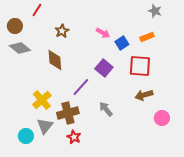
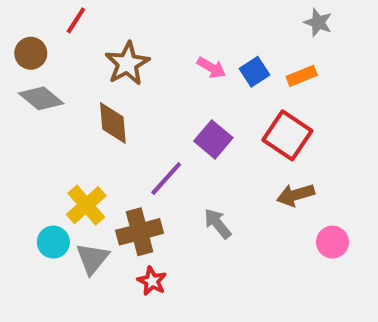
brown star: (62, 31) -> (127, 64), size x1.5
blue square: (122, 43) -> (254, 72), moved
red square: (140, 66) -> (287, 135), turned 30
cyan circle: (26, 136) -> (53, 242), moved

